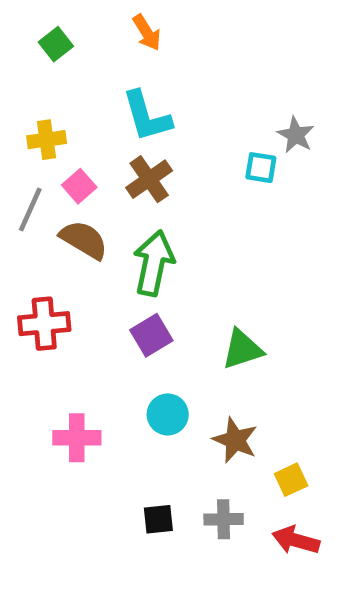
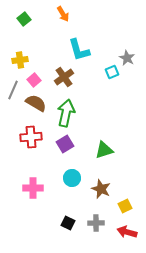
cyan L-shape: (147, 116) -> (79, 50), moved
cyan square: (261, 168) -> (112, 72), turned -32
red cross: (44, 324) -> (31, 137), moved
black square: (158, 519) -> (68, 223), turned 32

